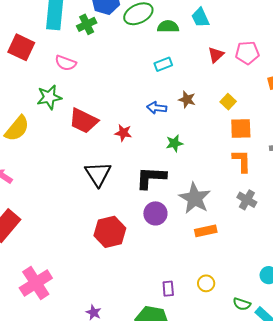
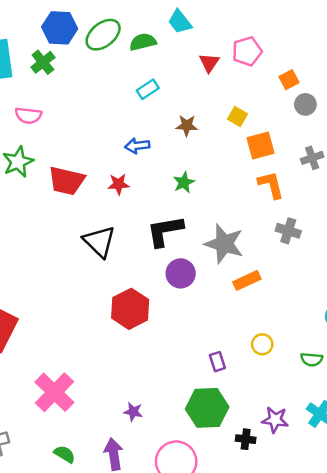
blue arrow: (157, 108) -> (137, 146), moved

